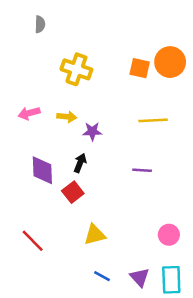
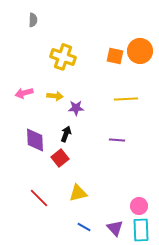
pink circle: (169, 235) -> (139, 206), moved
red line: (33, 241) -> (39, 198), moved

